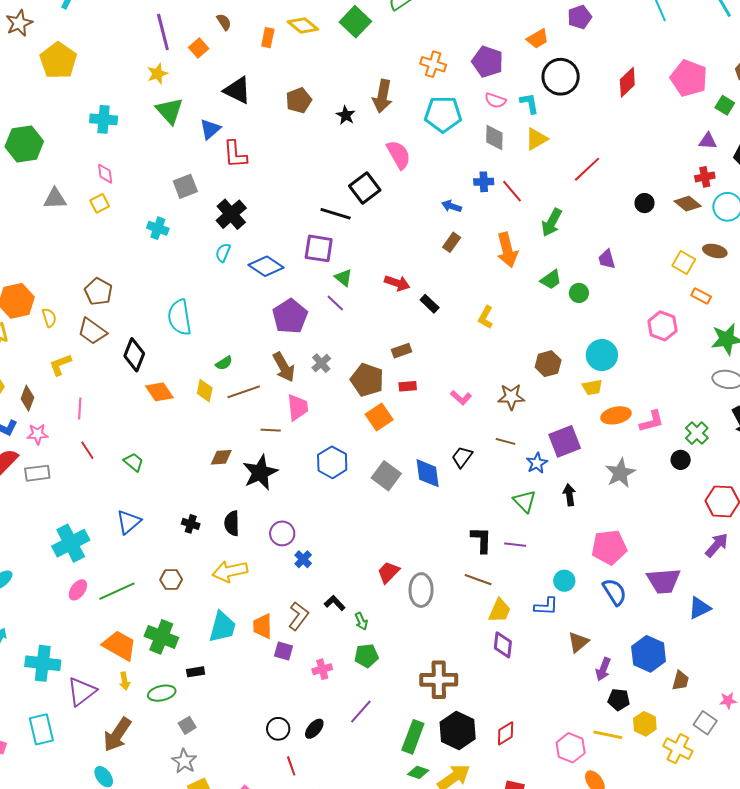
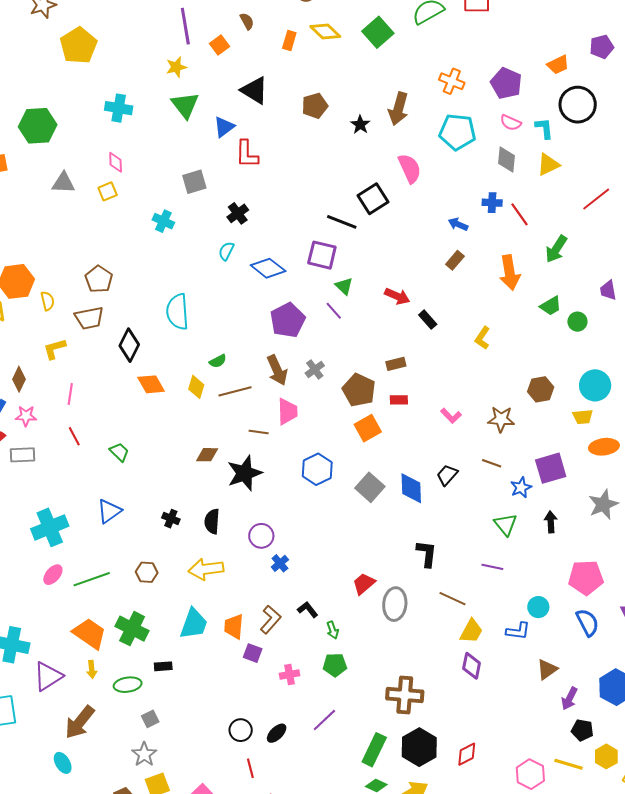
black cross: (231, 214) -> (238, 213), size x0.7
brown trapezoid: (92, 331) -> (89, 318), turned -52
black L-shape: (481, 540) -> (427, 554), moved

